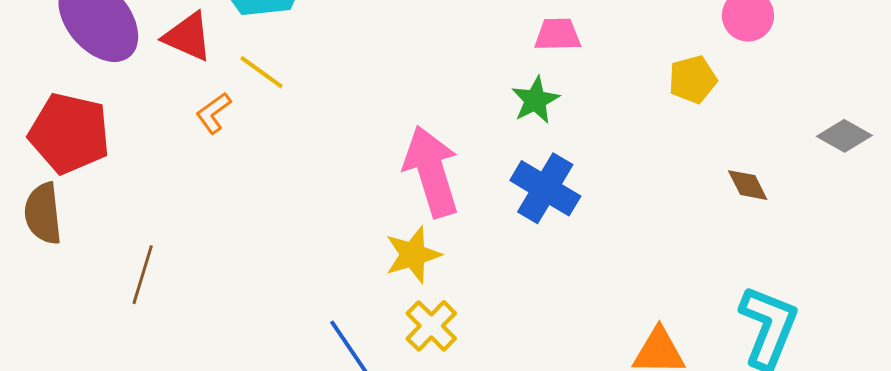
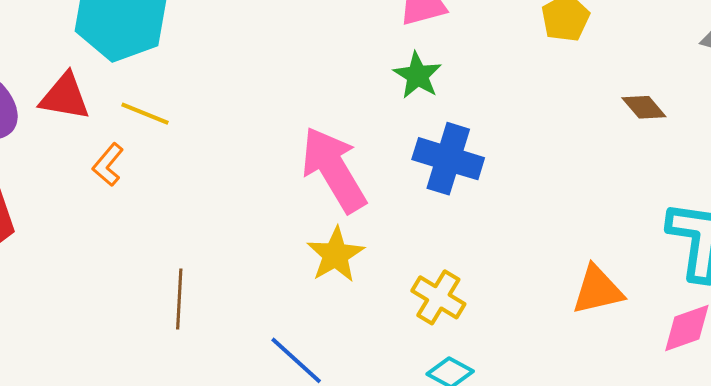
brown line: (143, 275) -> (179, 299), moved
yellow cross: (431, 326) -> (438, 297), moved

